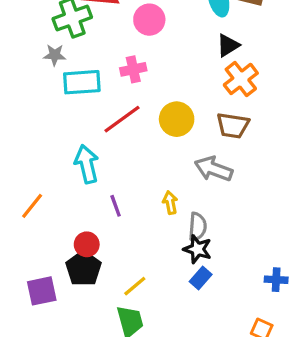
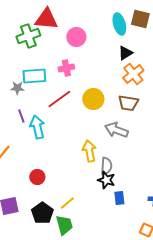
gray star: (55, 55) -> (17, 88), moved
yellow arrow: (170, 203) -> (89, 151), size x1.5
purple line: (116, 206) -> (21, 116), moved
black pentagon: (83, 268) -> (42, 213), moved
blue rectangle: (201, 278) -> (119, 198), moved, turned -48

